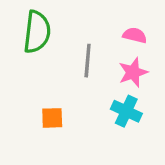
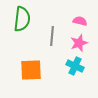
orange square: (52, 118) -> (31, 70), size x1.6

